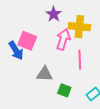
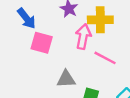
blue arrow: (16, 51) -> (27, 18), moved
pink line: (80, 60) -> (105, 58), turned -54

